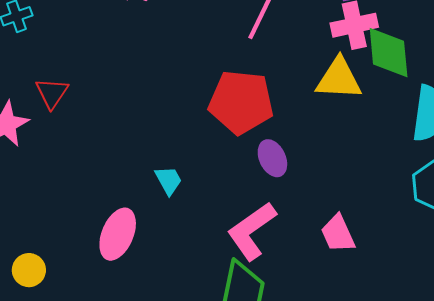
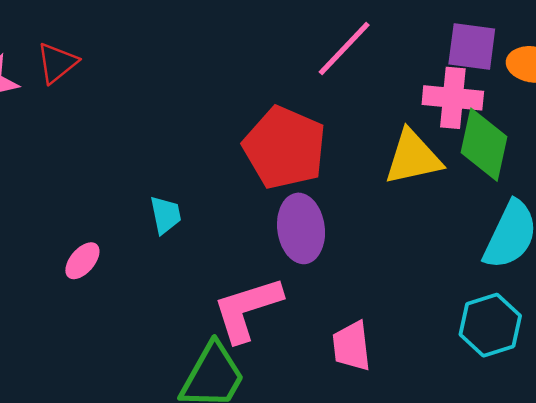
yellow triangle: (339, 79) -> (413, 157), turned -33
purple ellipse: (272, 158) -> (301, 228), size x1.4
pink ellipse: (118, 234) -> (82, 261), size x0.6

